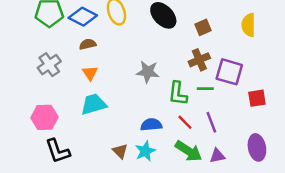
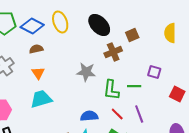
brown cross: (199, 60) -> (113, 52), moved
purple square: (229, 72) -> (154, 72), size x0.6
red square: (257, 98) -> (177, 94), turned 35

